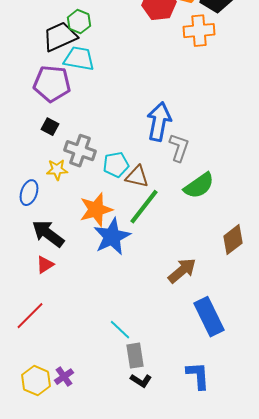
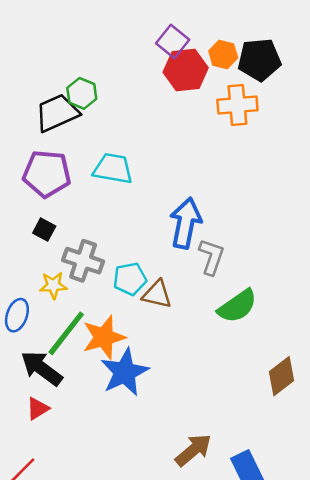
cyan trapezoid: (79, 59) -> (113, 169), moved
green line: (144, 207) -> (66, 333), moved
brown arrow: (182, 271) -> (193, 450), moved

